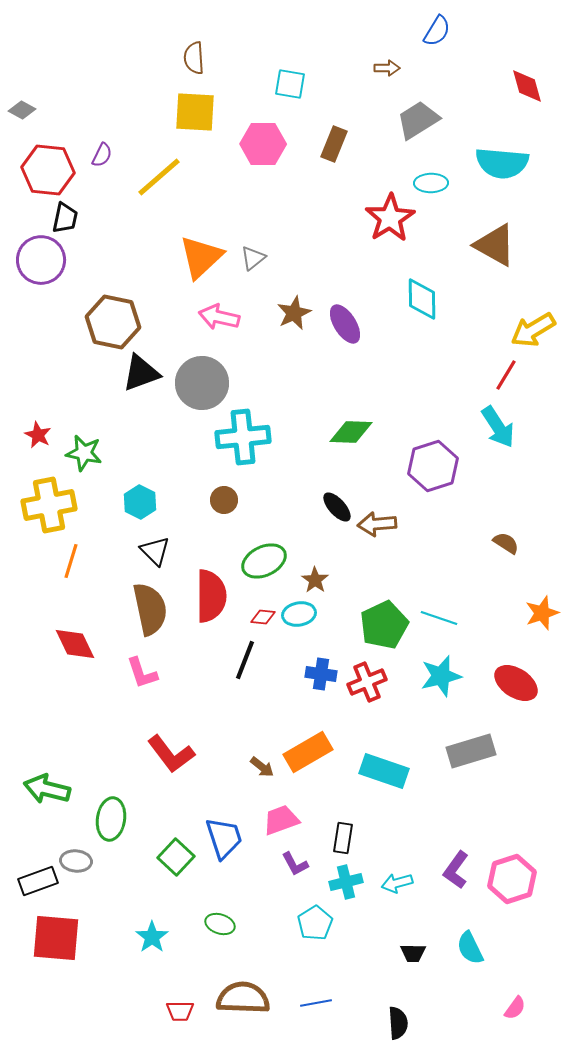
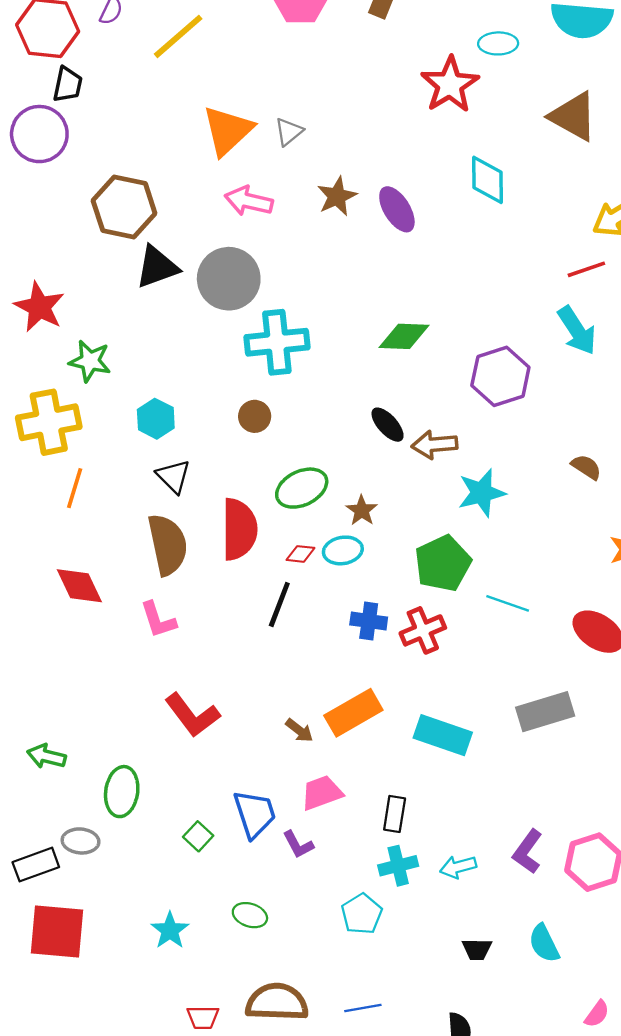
red line: (506, 375) -> (586, 269), turned 40
red star: (38, 435) -> (39, 307), moved, size x1.6
cyan line: (439, 618) -> (508, 603), moved
cyan star: (441, 676) -> (482, 493), moved
green arrow: (47, 789) -> (46, 756), size x0.7
green square: (176, 857) -> (198, 836), size x0.7
purple L-shape: (295, 864) -> (298, 845), moved

